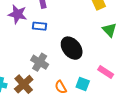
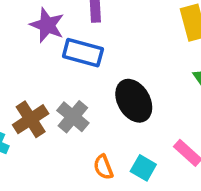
blue rectangle: (40, 26) -> (83, 53), size x1.5
brown cross: (24, 84) -> (31, 119), moved

